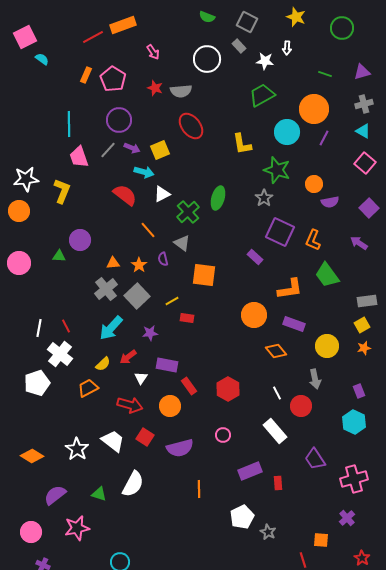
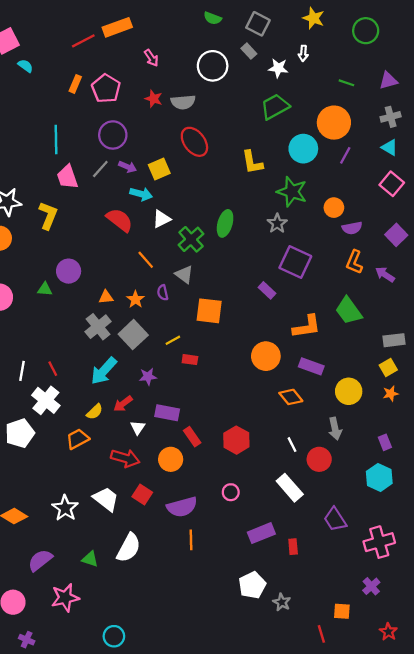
orange L-shape: (313, 240) -> (354, 262), moved
orange line: (199, 489) -> (191, 540), moved

